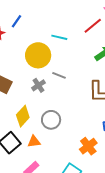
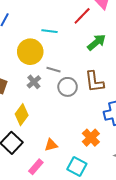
gray circle: (51, 120) -> (68, 87), moved
orange triangle: (34, 142) -> (51, 145), moved

